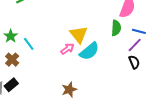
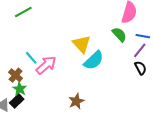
green semicircle: (116, 28) -> (119, 34), turned -42
green star: (11, 36) -> (20, 89), moved
pink arrow: (67, 49) -> (46, 65), moved, size x1.5

